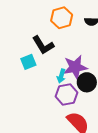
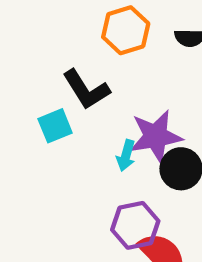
purple hexagon: (67, 95) -> (135, 225), moved

